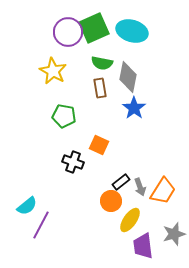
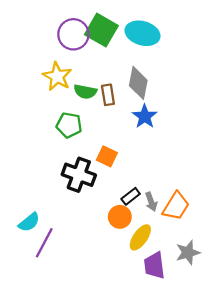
green square: (94, 28) -> (101, 30), turned -36
green semicircle: (102, 63) -> (85, 92), moved
black cross: (73, 162) -> (79, 175), size x1.4

